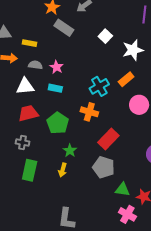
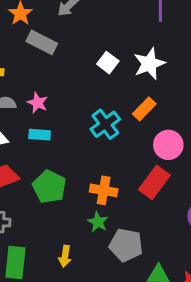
white square: (105, 36) -> (108, 63), moved
orange cross: (89, 112) -> (104, 190), moved
red rectangle: (108, 139) -> (154, 182), moved
green star: (70, 151) -> (98, 222), moved

